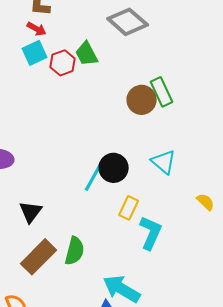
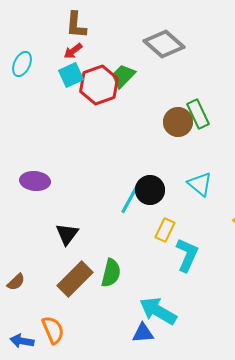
red arrow: (37, 29) -> (73, 51), turned 114
green trapezoid: (87, 54) -> (123, 76), turned 72
red hexagon: (63, 63) -> (99, 85), size x1.5

